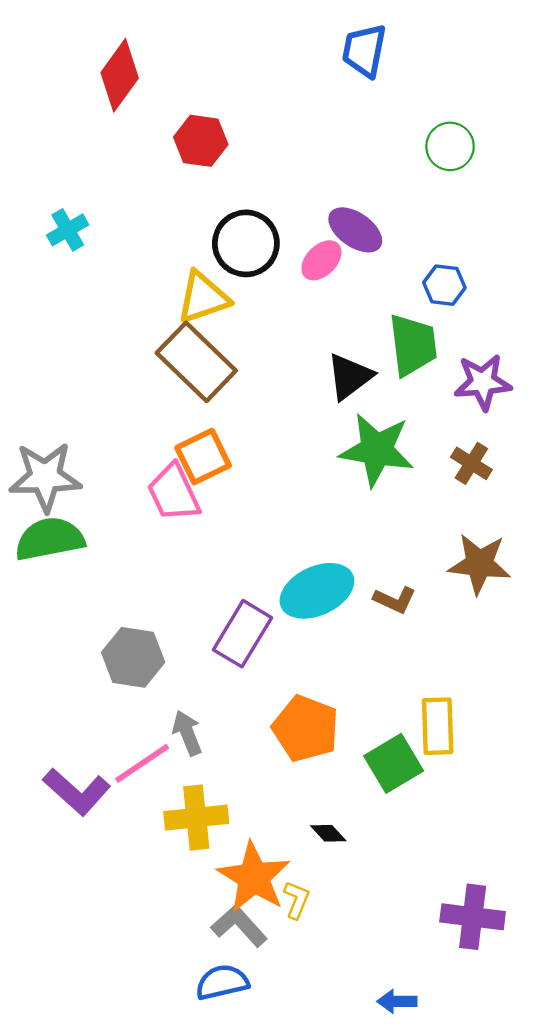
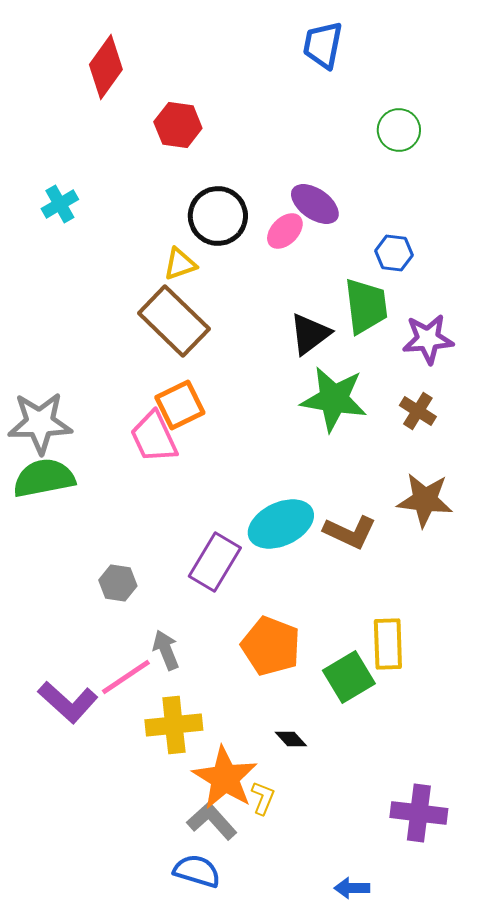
yellow triangle: (203, 298) -> (180, 264), size x0.7
brown L-shape: (395, 600) -> (350, 532), size x1.4
gray hexagon: (133, 657) -> (118, 583), size x0.7
blue semicircle: (222, 982) -> (197, 871), turned 30

